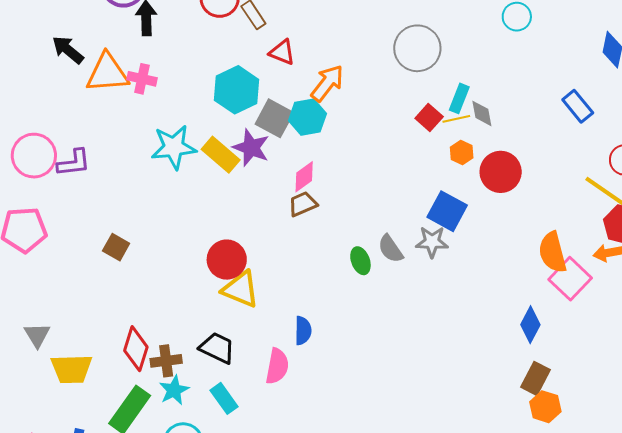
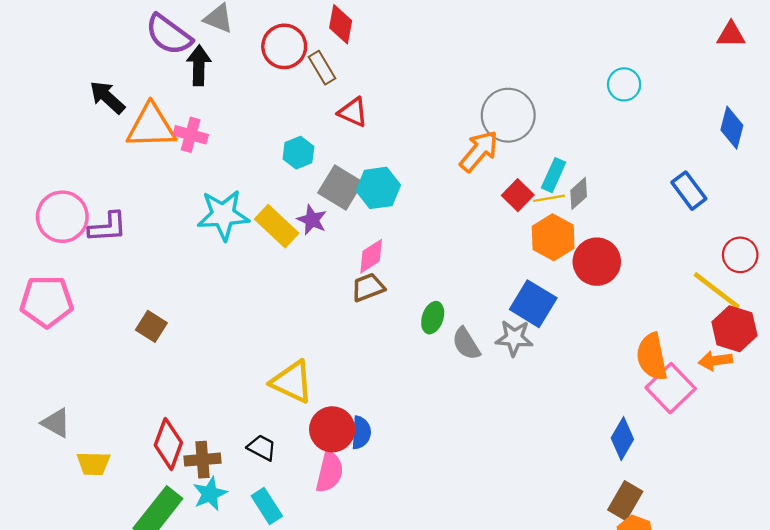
orange arrow: (327, 83) -> (479, 151), moved
cyan hexagon: (237, 90) -> (298, 153), size x0.6
gray diamond: (482, 113) -> (579, 193), turned 56
purple star: (251, 148) -> (312, 220), size x0.7
orange hexagon: (462, 153) -> (553, 237), size x1.6
red circle: (227, 260) -> (332, 429), moved
green ellipse: (360, 261) -> (433, 318), moved, turned 36
gray triangle: (37, 335) -> (56, 423), turned -32
black trapezoid: (217, 348) -> (262, 448), size x0.7
yellow trapezoid: (71, 369) -> (93, 464), size x0.7

